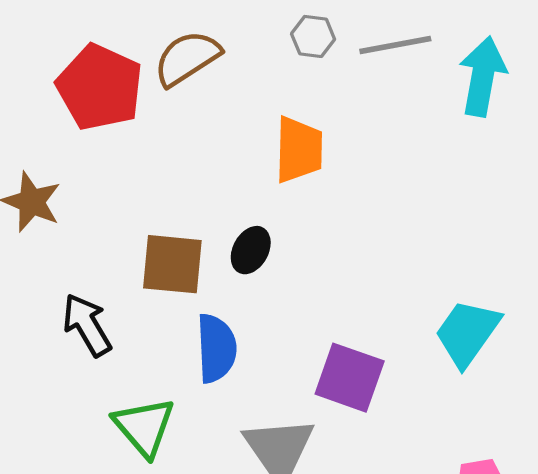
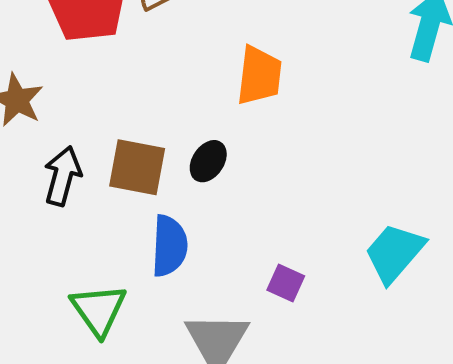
black arrow: (87, 325) -> (63, 176), moved, turned 40
purple square: (350, 378) -> (286, 283), size x0.6

